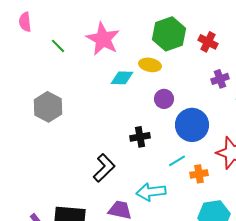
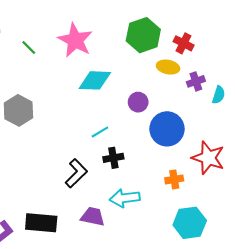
yellow ellipse: (150, 65) -> (168, 67), moved
cyan diamond: (122, 78) -> (95, 80), size x1.4
black cross: (140, 137) -> (113, 158), moved
cyan line: (177, 161) -> (100, 132), moved

